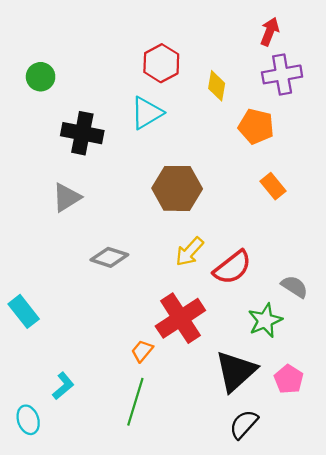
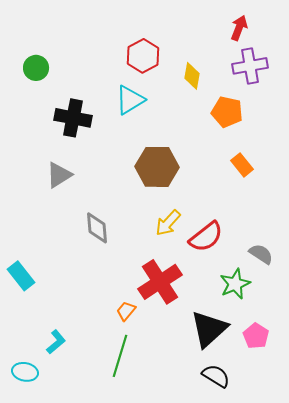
gray diamond: (109, 257) -> (97, 228), turned 68
cyan ellipse: (28, 420) -> (25, 372), turned -60
black semicircle: (244, 424) -> (216, 376), turned 80

